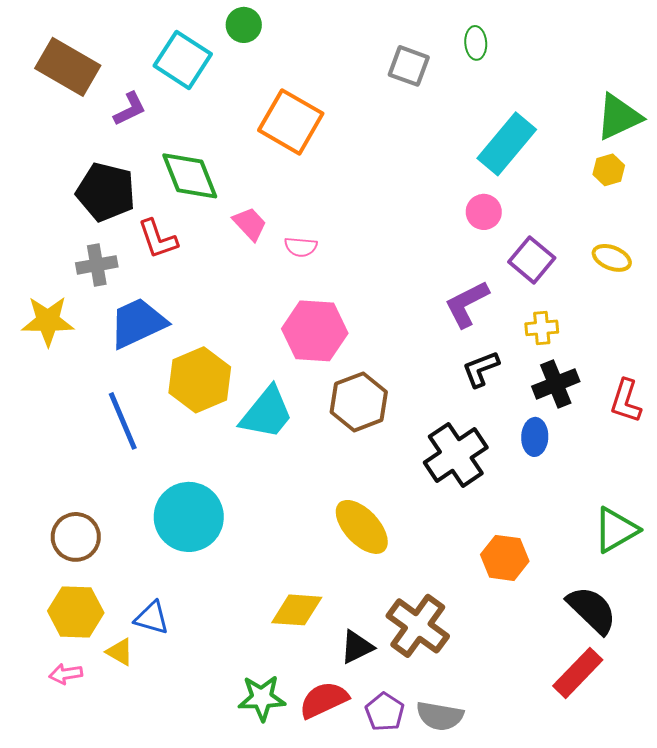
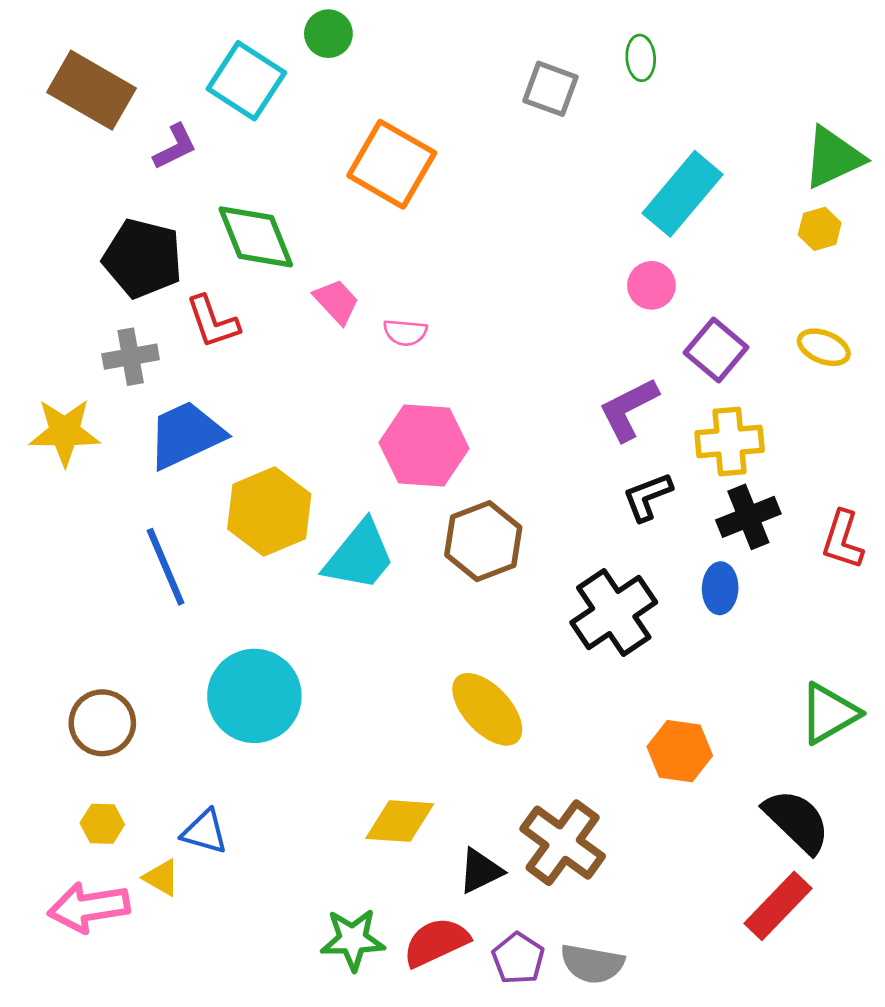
yellow cross: (542, 328) -> (730, 441), size x1.5
yellow hexagon: (76, 612) -> (102, 824), size x0.6
pink arrow: (66, 674) -> (89, 907), size x1.8

